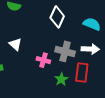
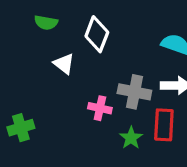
white diamond: (57, 17) -> (97, 34), moved
white triangle: (15, 44) -> (64, 64), moved

